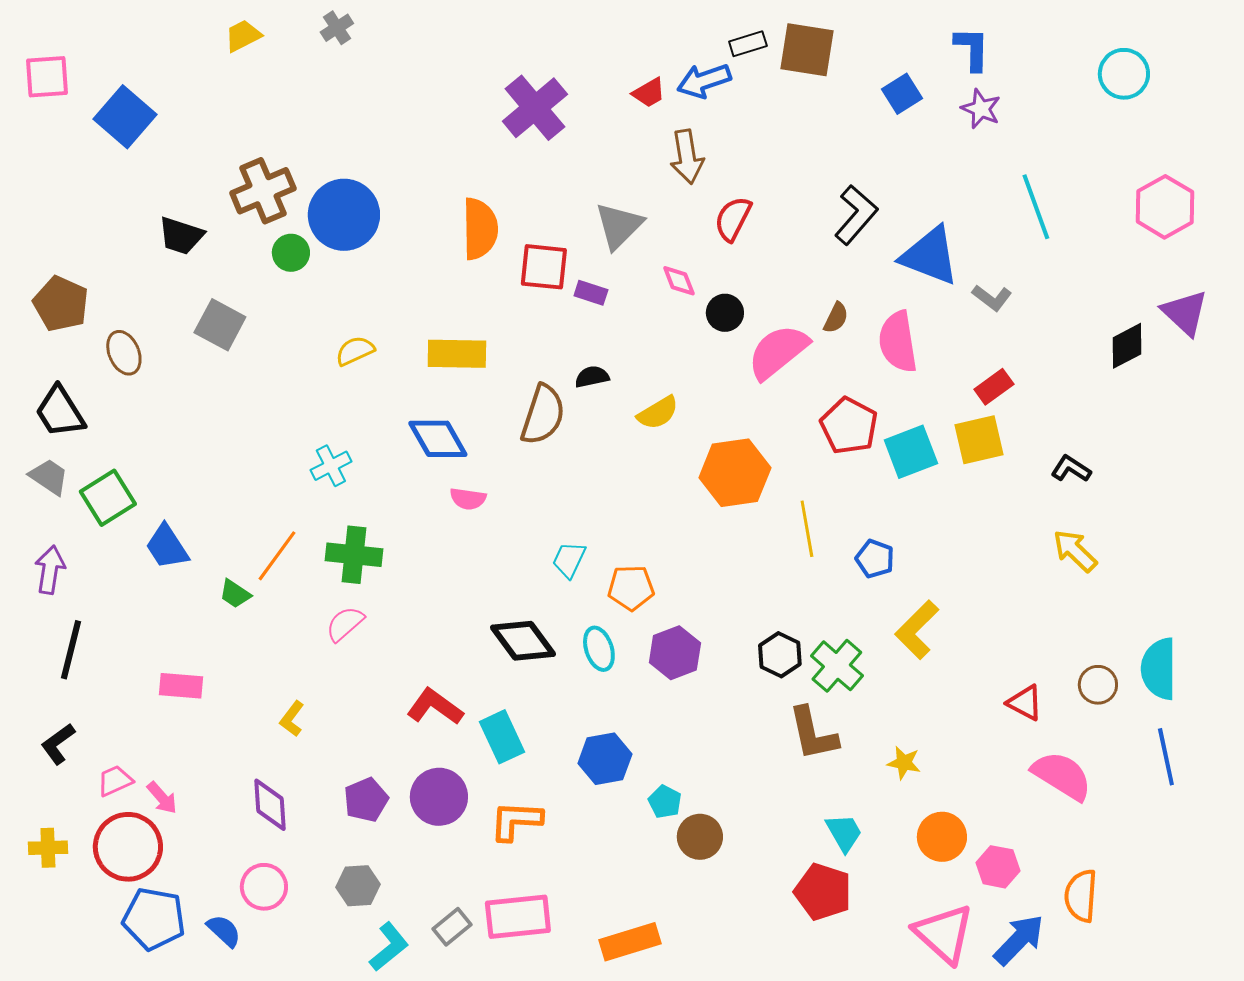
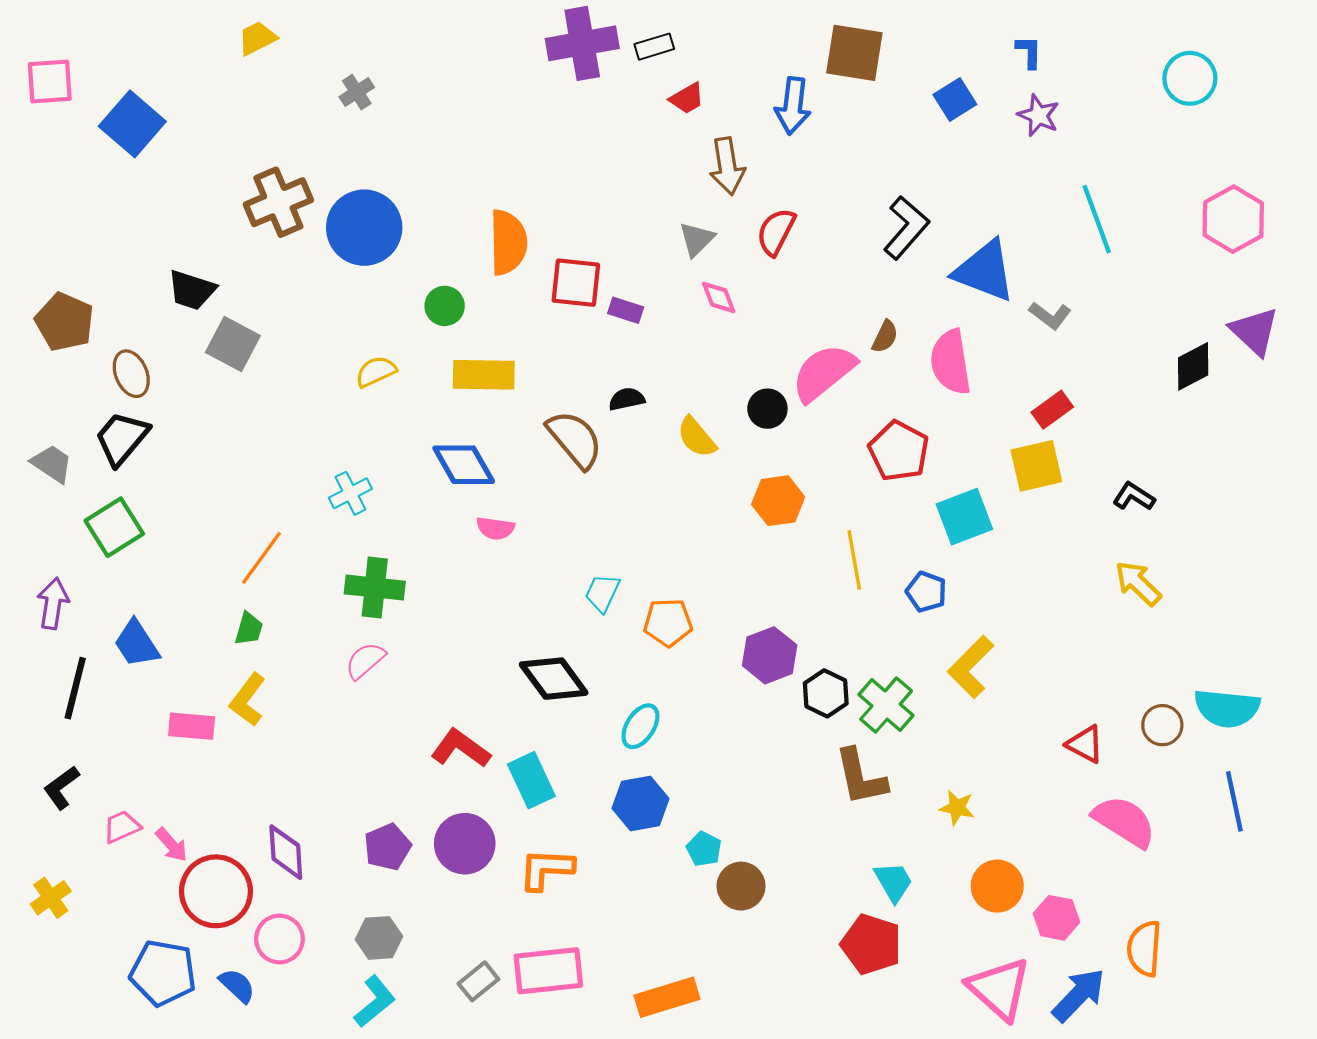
gray cross: (337, 28) -> (357, 92), moved
black rectangle: (748, 44) -> (654, 47), moved
blue L-shape: (972, 49) -> (1029, 52), size x0.7
blue arrow: (704, 81) -> (793, 106), moved, turned -64
purple cross: (535, 108) -> (582, 43), moved, turned 30
gray triangle: (619, 226) -> (697, 239), moved, size x0.7
black trapezoid: (181, 236) -> (192, 290), moved
green circle: (291, 253) -> (445, 306), moved
black circle: (725, 313) -> (767, 409), moved
black trapezoid: (60, 412) -> (122, 438), moved, turned 72
yellow semicircle: (658, 413) -> (697, 437), turned 81
brown semicircle: (543, 415) -> (575, 439), turned -58
cyan square: (911, 452) -> (964, 517), moved
orange hexagon: (735, 473) -> (778, 501), size x0.7
gray trapezoid: (49, 477) -> (52, 464), moved
blue trapezoid: (167, 547) -> (137, 644), moved
orange line: (277, 556) -> (261, 558), moved
green trapezoid: (235, 594) -> (249, 629), turned -108
cyan ellipse: (599, 649) -> (640, 726), moved, turned 51
purple hexagon: (675, 653) -> (770, 655), moved
cyan semicircle: (1159, 669) -> (1227, 708), turned -84
yellow L-shape: (292, 719) -> (248, 700), moved, size x1.4
red circle: (128, 847) -> (216, 891), moved
yellow cross: (48, 848) -> (51, 898), turned -33
cyan L-shape: (389, 947) -> (375, 1001), moved

